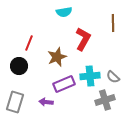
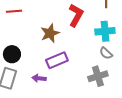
red line: (29, 43) -> (14, 11), moved, turned 63
black circle: (19, 66) -> (12, 54), moved
cyan cross: (90, 76) -> (105, 31), moved

